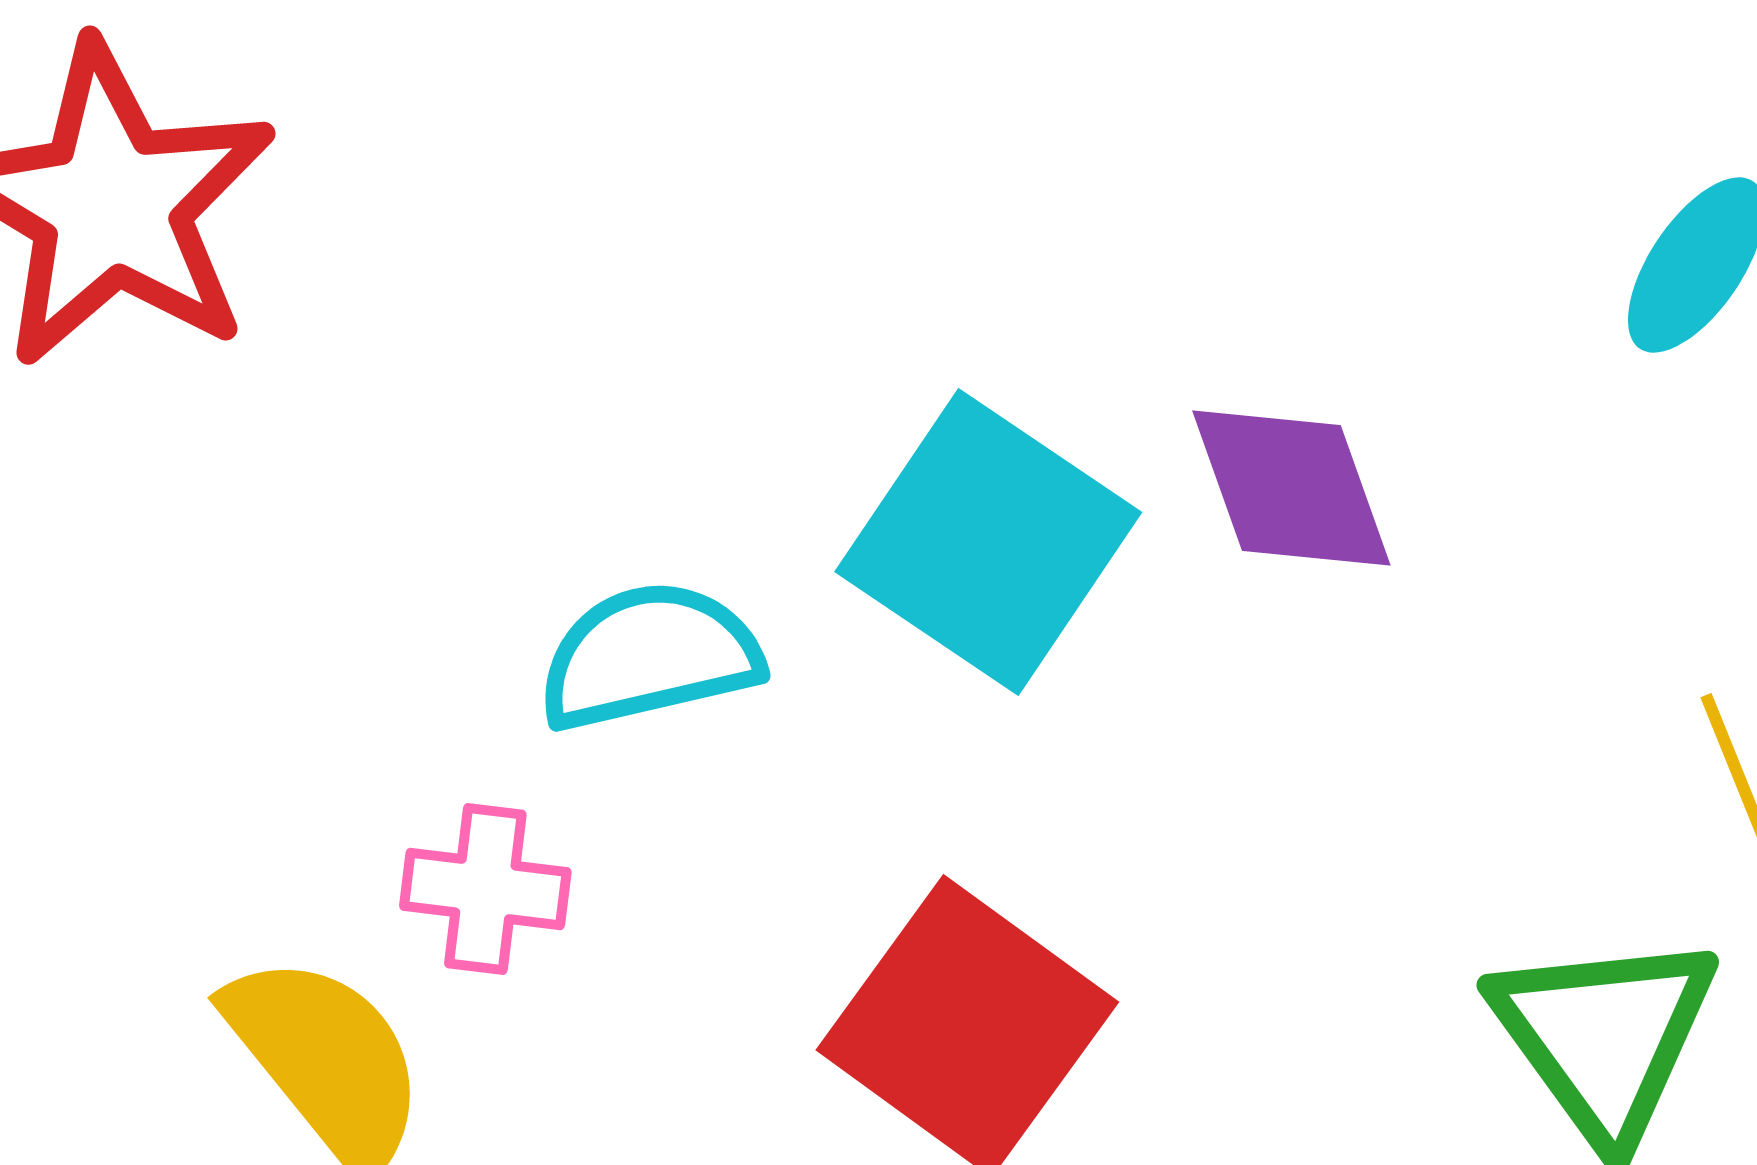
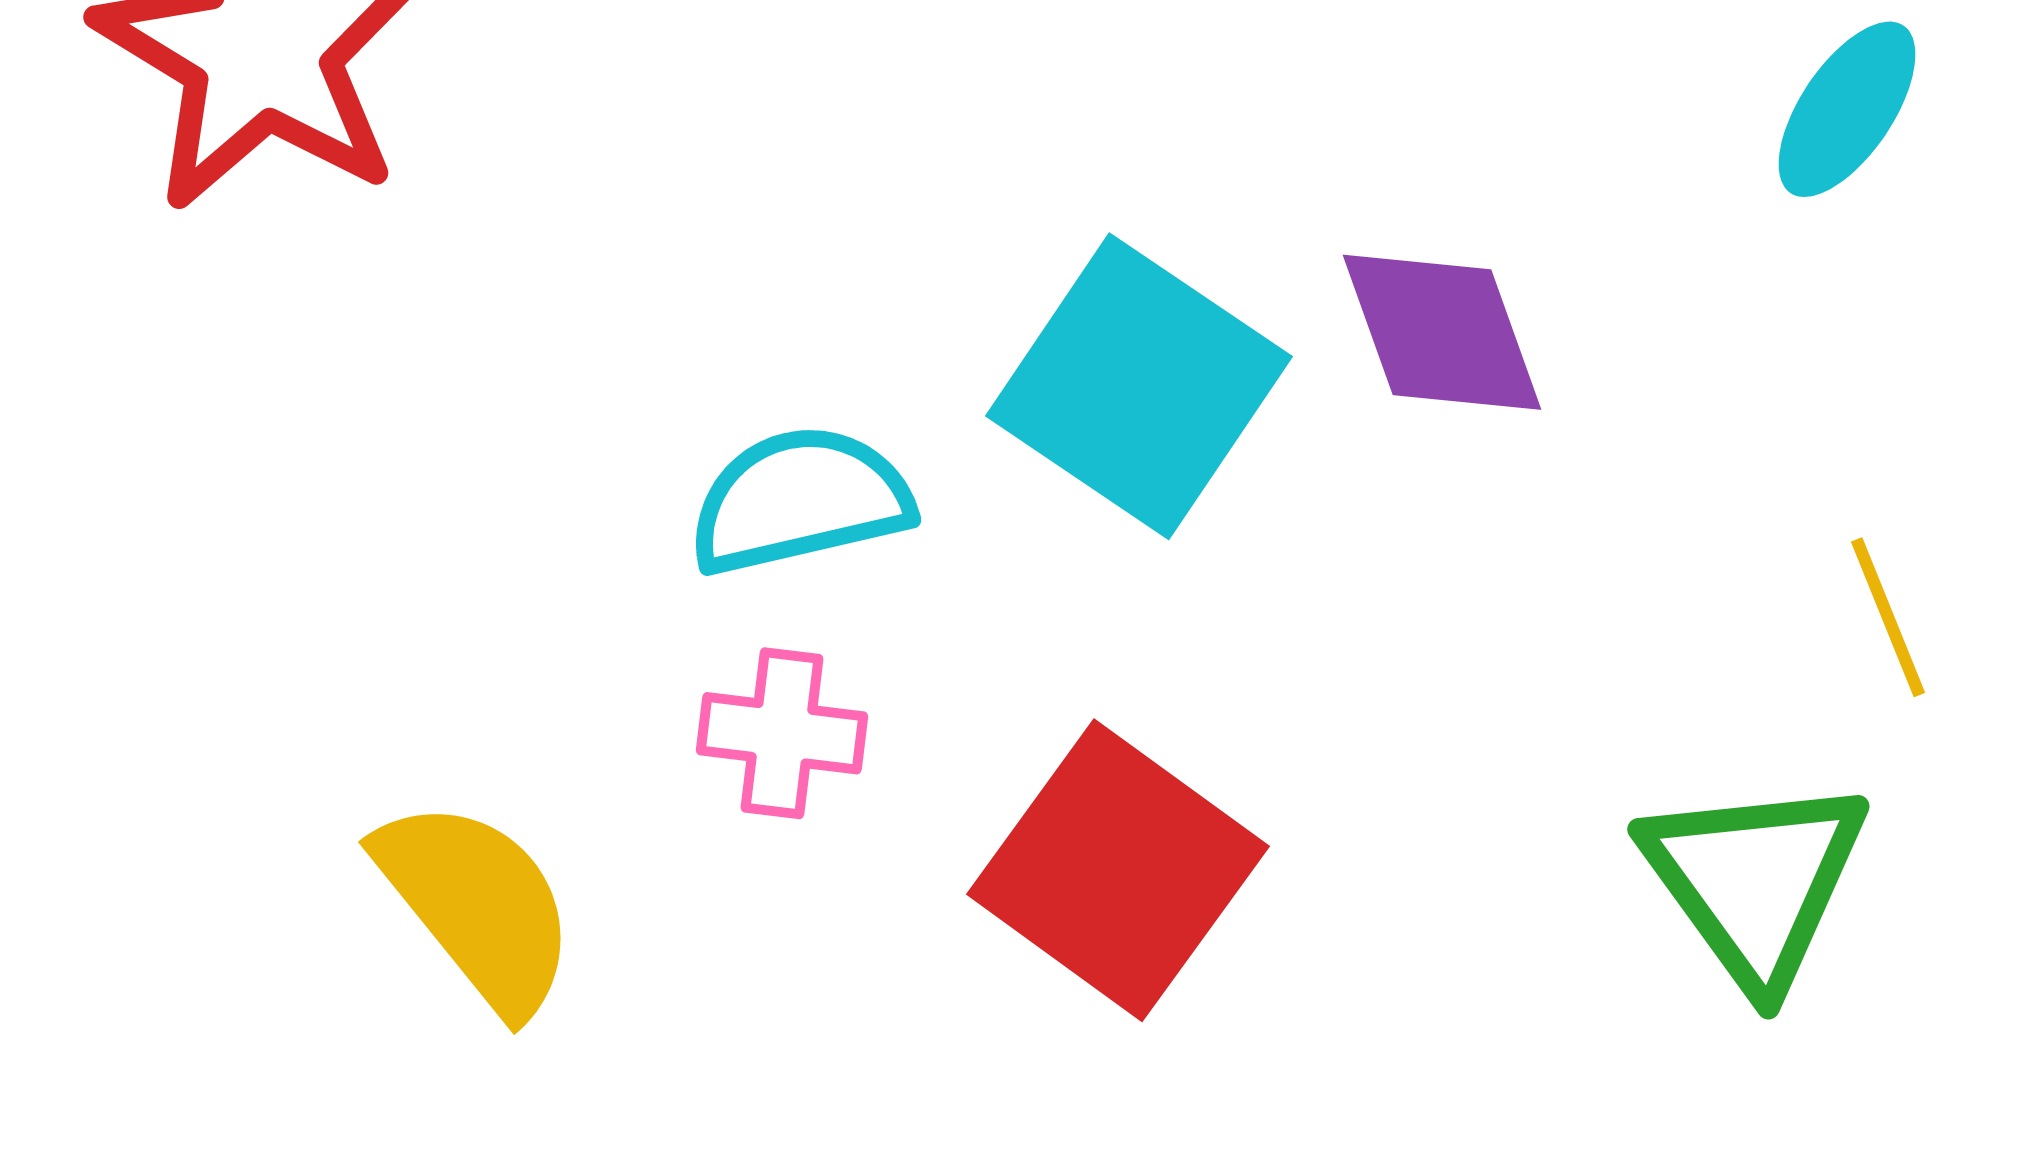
pink cross: (485, 889) -> (782, 733), moved

